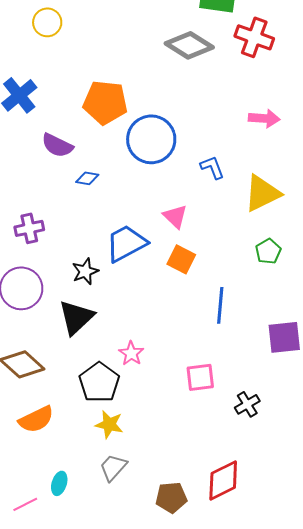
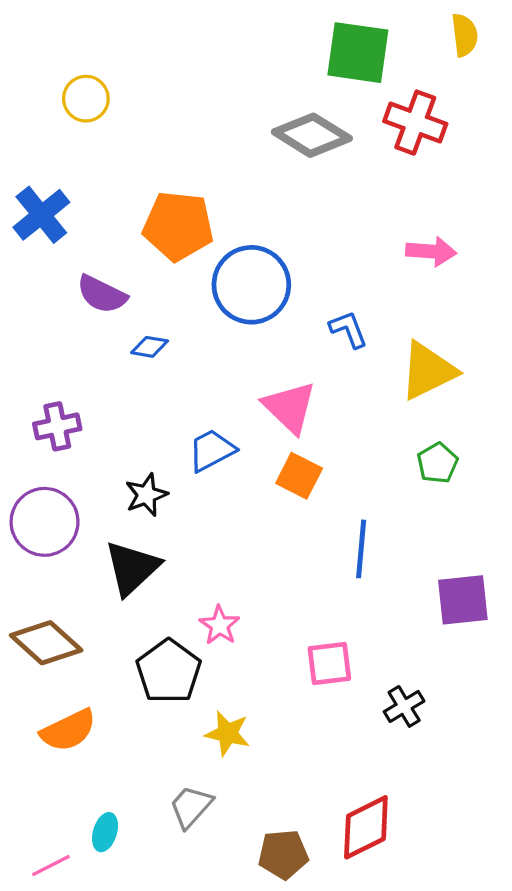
pink triangle: (175, 216) -> (290, 407), size x1.4
blue trapezoid: (126, 243) -> (212, 450), size x0.7
yellow star: (109, 424) -> (228, 733), moved

